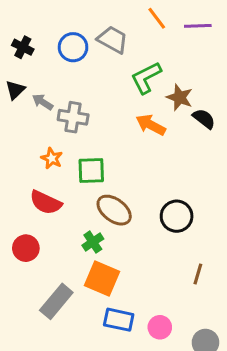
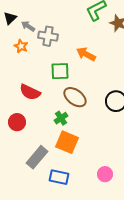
orange arrow: (151, 125) -> (86, 54), moved
orange star: (52, 158) -> (21, 46), moved
blue rectangle: (119, 320) -> (59, 177), moved

